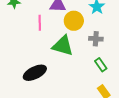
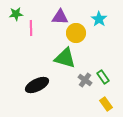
pink line: (40, 23) -> (31, 28), moved
gray cross: (96, 39) -> (85, 80), moved, turned 32

